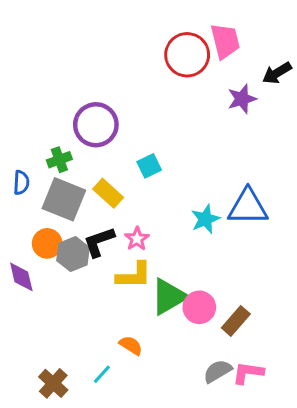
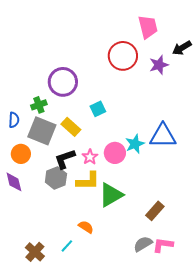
red circle: (187, 55) -> (123, 56), moved
orange circle: (47, 243) -> (21, 154), moved
gray hexagon: (73, 254) -> (56, 178), moved
pink circle: (199, 307) -> (115, 153), moved

